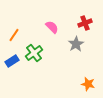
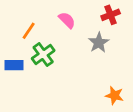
orange line: (14, 35) -> (29, 31), moved
blue rectangle: (12, 61) -> (14, 65), turned 32

